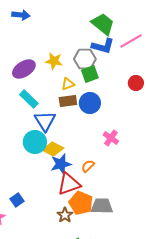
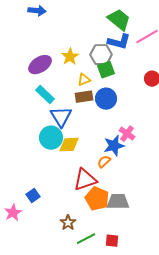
yellow star: (54, 61) -> (70, 57), turned 30
yellow diamond: (53, 149) -> (69, 145), turned -30
blue star: (61, 164) -> (114, 146), moved
brown star: (65, 215) -> (68, 223), moved

